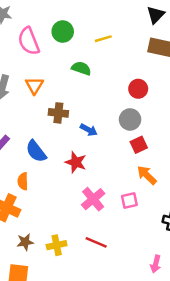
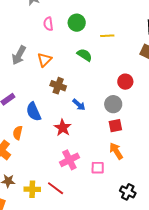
pink semicircle: (29, 41) -> (48, 24), size x0.6
red line: (96, 242) -> (56, 188), moved

